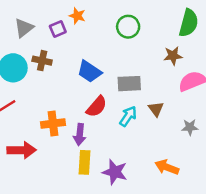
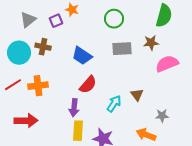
gray rectangle: (129, 84) -> (122, 49), moved
brown triangle: (156, 109) -> (137, 95), moved
cyan arrow: (128, 116) -> (114, 104), moved
orange cross: (53, 124) -> (38, 86), moved
gray star: (190, 127) -> (162, 116), moved

